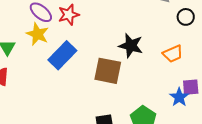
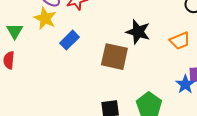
blue rectangle: (62, 55) -> (70, 40), size x0.7

